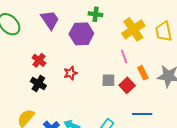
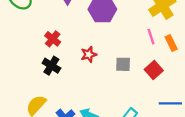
orange rectangle: (143, 73) -> (171, 43), moved
gray square: (108, 80) -> (123, 64), moved

